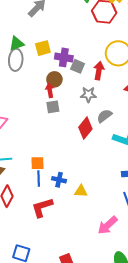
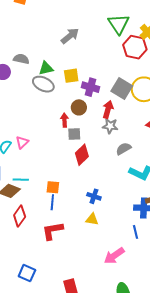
gray ellipse: (16, 60) -> (43, 84), turned -75
gray square: (78, 66) -> (122, 88), moved, size x1.5
red arrow: (99, 71) -> (108, 109), moved
red arrow: (50, 90) -> (64, 120), moved
red diamond: (85, 128) -> (82, 155), moved
blue cross: (59, 180) -> (94, 196), moved

